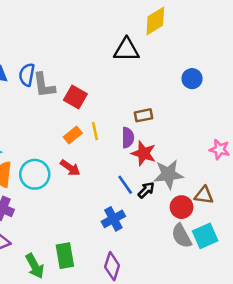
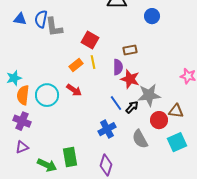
blue circle: (192, 79) -> (152, 16), moved
red square: (75, 97) -> (90, 40), moved
gray semicircle: (182, 236) -> (140, 139), moved
green arrow: (35, 266) -> (47, 165), turned -36

